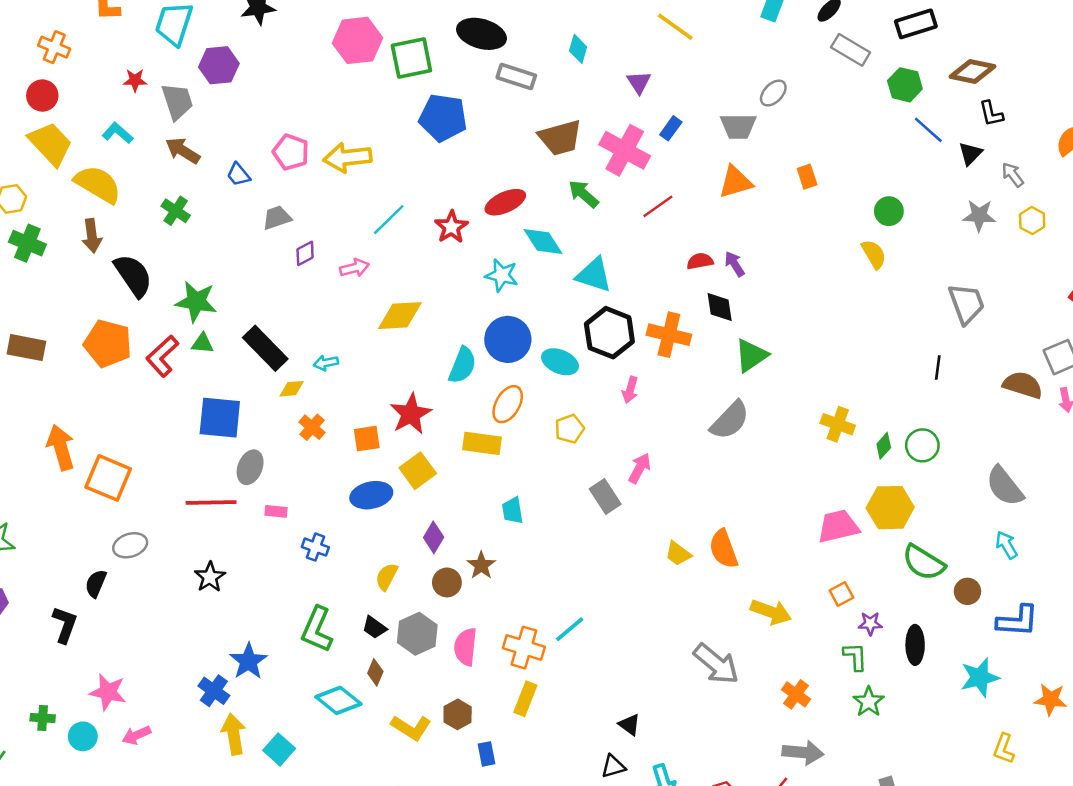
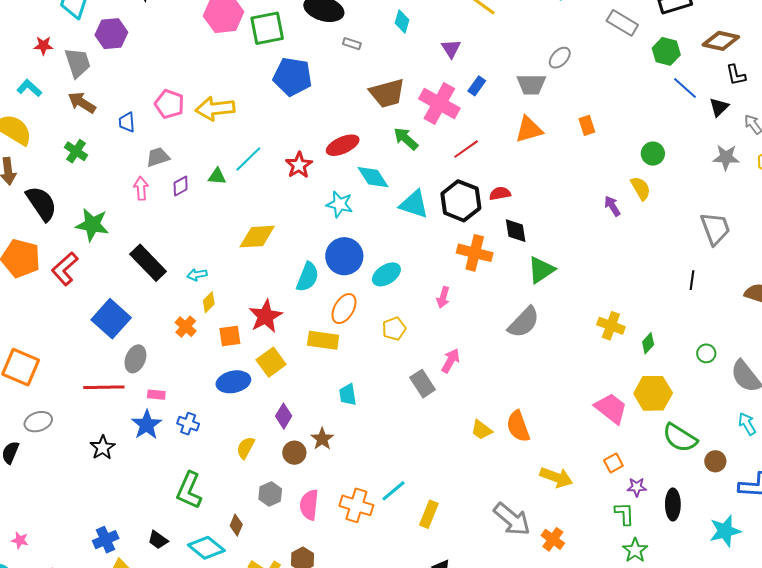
gray rectangle: (516, 77) -> (352, 44), size x0.6
blue trapezoid: (238, 175) -> (127, 122), turned 35
purple arrow: (735, 264) -> (612, 206), moved
pink arrow: (354, 268) -> (141, 188), moved, turned -80
black hexagon: (609, 333) -> (461, 201), moved
green triangle: (202, 343) -> (217, 176), moved
cyan ellipse: (560, 362) -> (386, 274), turned -56
yellow diamond: (292, 389) -> (209, 302), moved, turned -40
blue square: (220, 418) -> (111, 319), turned 36
green circle: (922, 445) -> (706, 353), moved, size x0.7
pink trapezoid: (838, 526) -> (611, 408), turned 51
black trapezoid: (374, 627) -> (158, 540), moved
gray hexagon: (417, 634) -> (270, 494), size x0.7
blue star: (248, 661) -> (147, 425), moved
blue cross: (214, 691) -> (106, 540), turned 30
pink star: (108, 692) -> (20, 540), size x0.6
orange cross: (796, 694) -> (553, 539), moved
yellow rectangle: (525, 699) -> (429, 514), moved

